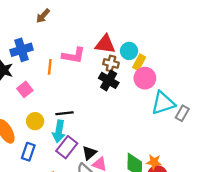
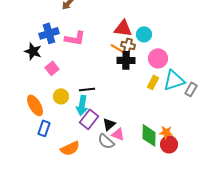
pink L-shape: (74, 55) -> (75, 38), moved
yellow rectangle: (139, 62) -> (153, 82), moved
orange line: (50, 67) -> (117, 48), moved, turned -64
black cross: (109, 80) -> (126, 60), turned -30
blue rectangle: (28, 152) -> (44, 128), moved

